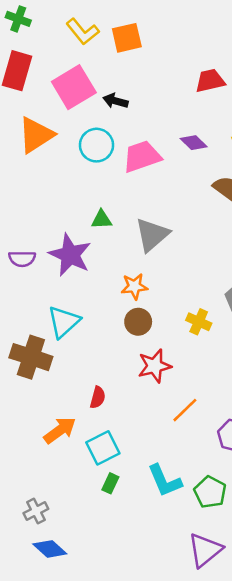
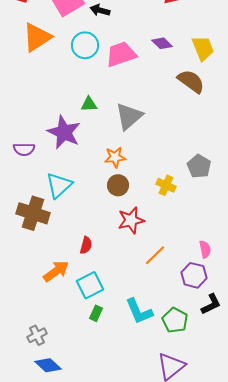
purple semicircle: (22, 259) -> (24, 149), moved

